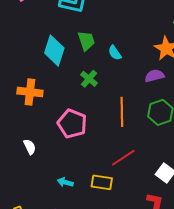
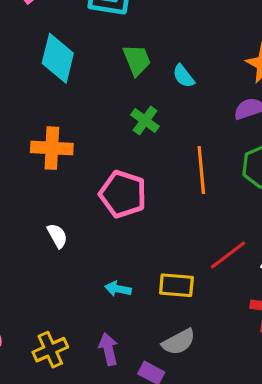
cyan diamond: (54, 51) -> (58, 58), moved
red line: (123, 158) -> (228, 255), moved

